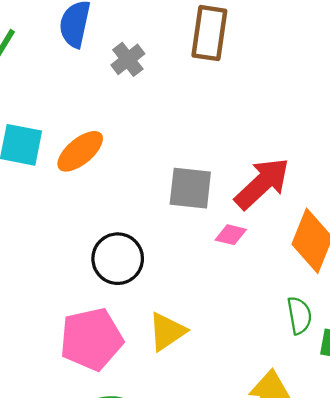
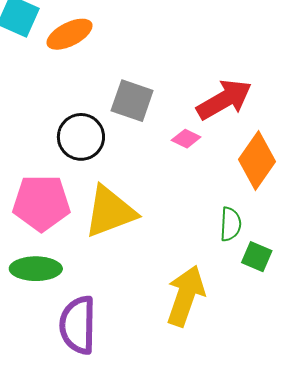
gray square: (190, 188) -> (132, 101), moved
yellow triangle: (167, 332) -> (110, 212), size x1.5

